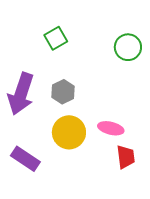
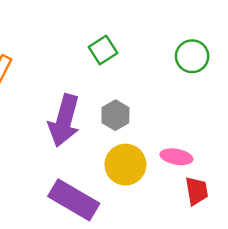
purple rectangle: (25, 159) -> (74, 200), size x1.4

